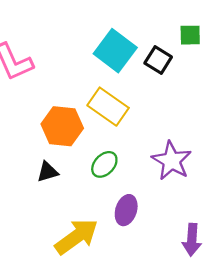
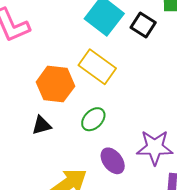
purple star: (172, 161) -> (155, 147), moved, turned -30
purple ellipse: (126, 210) -> (113, 161), turned -56

